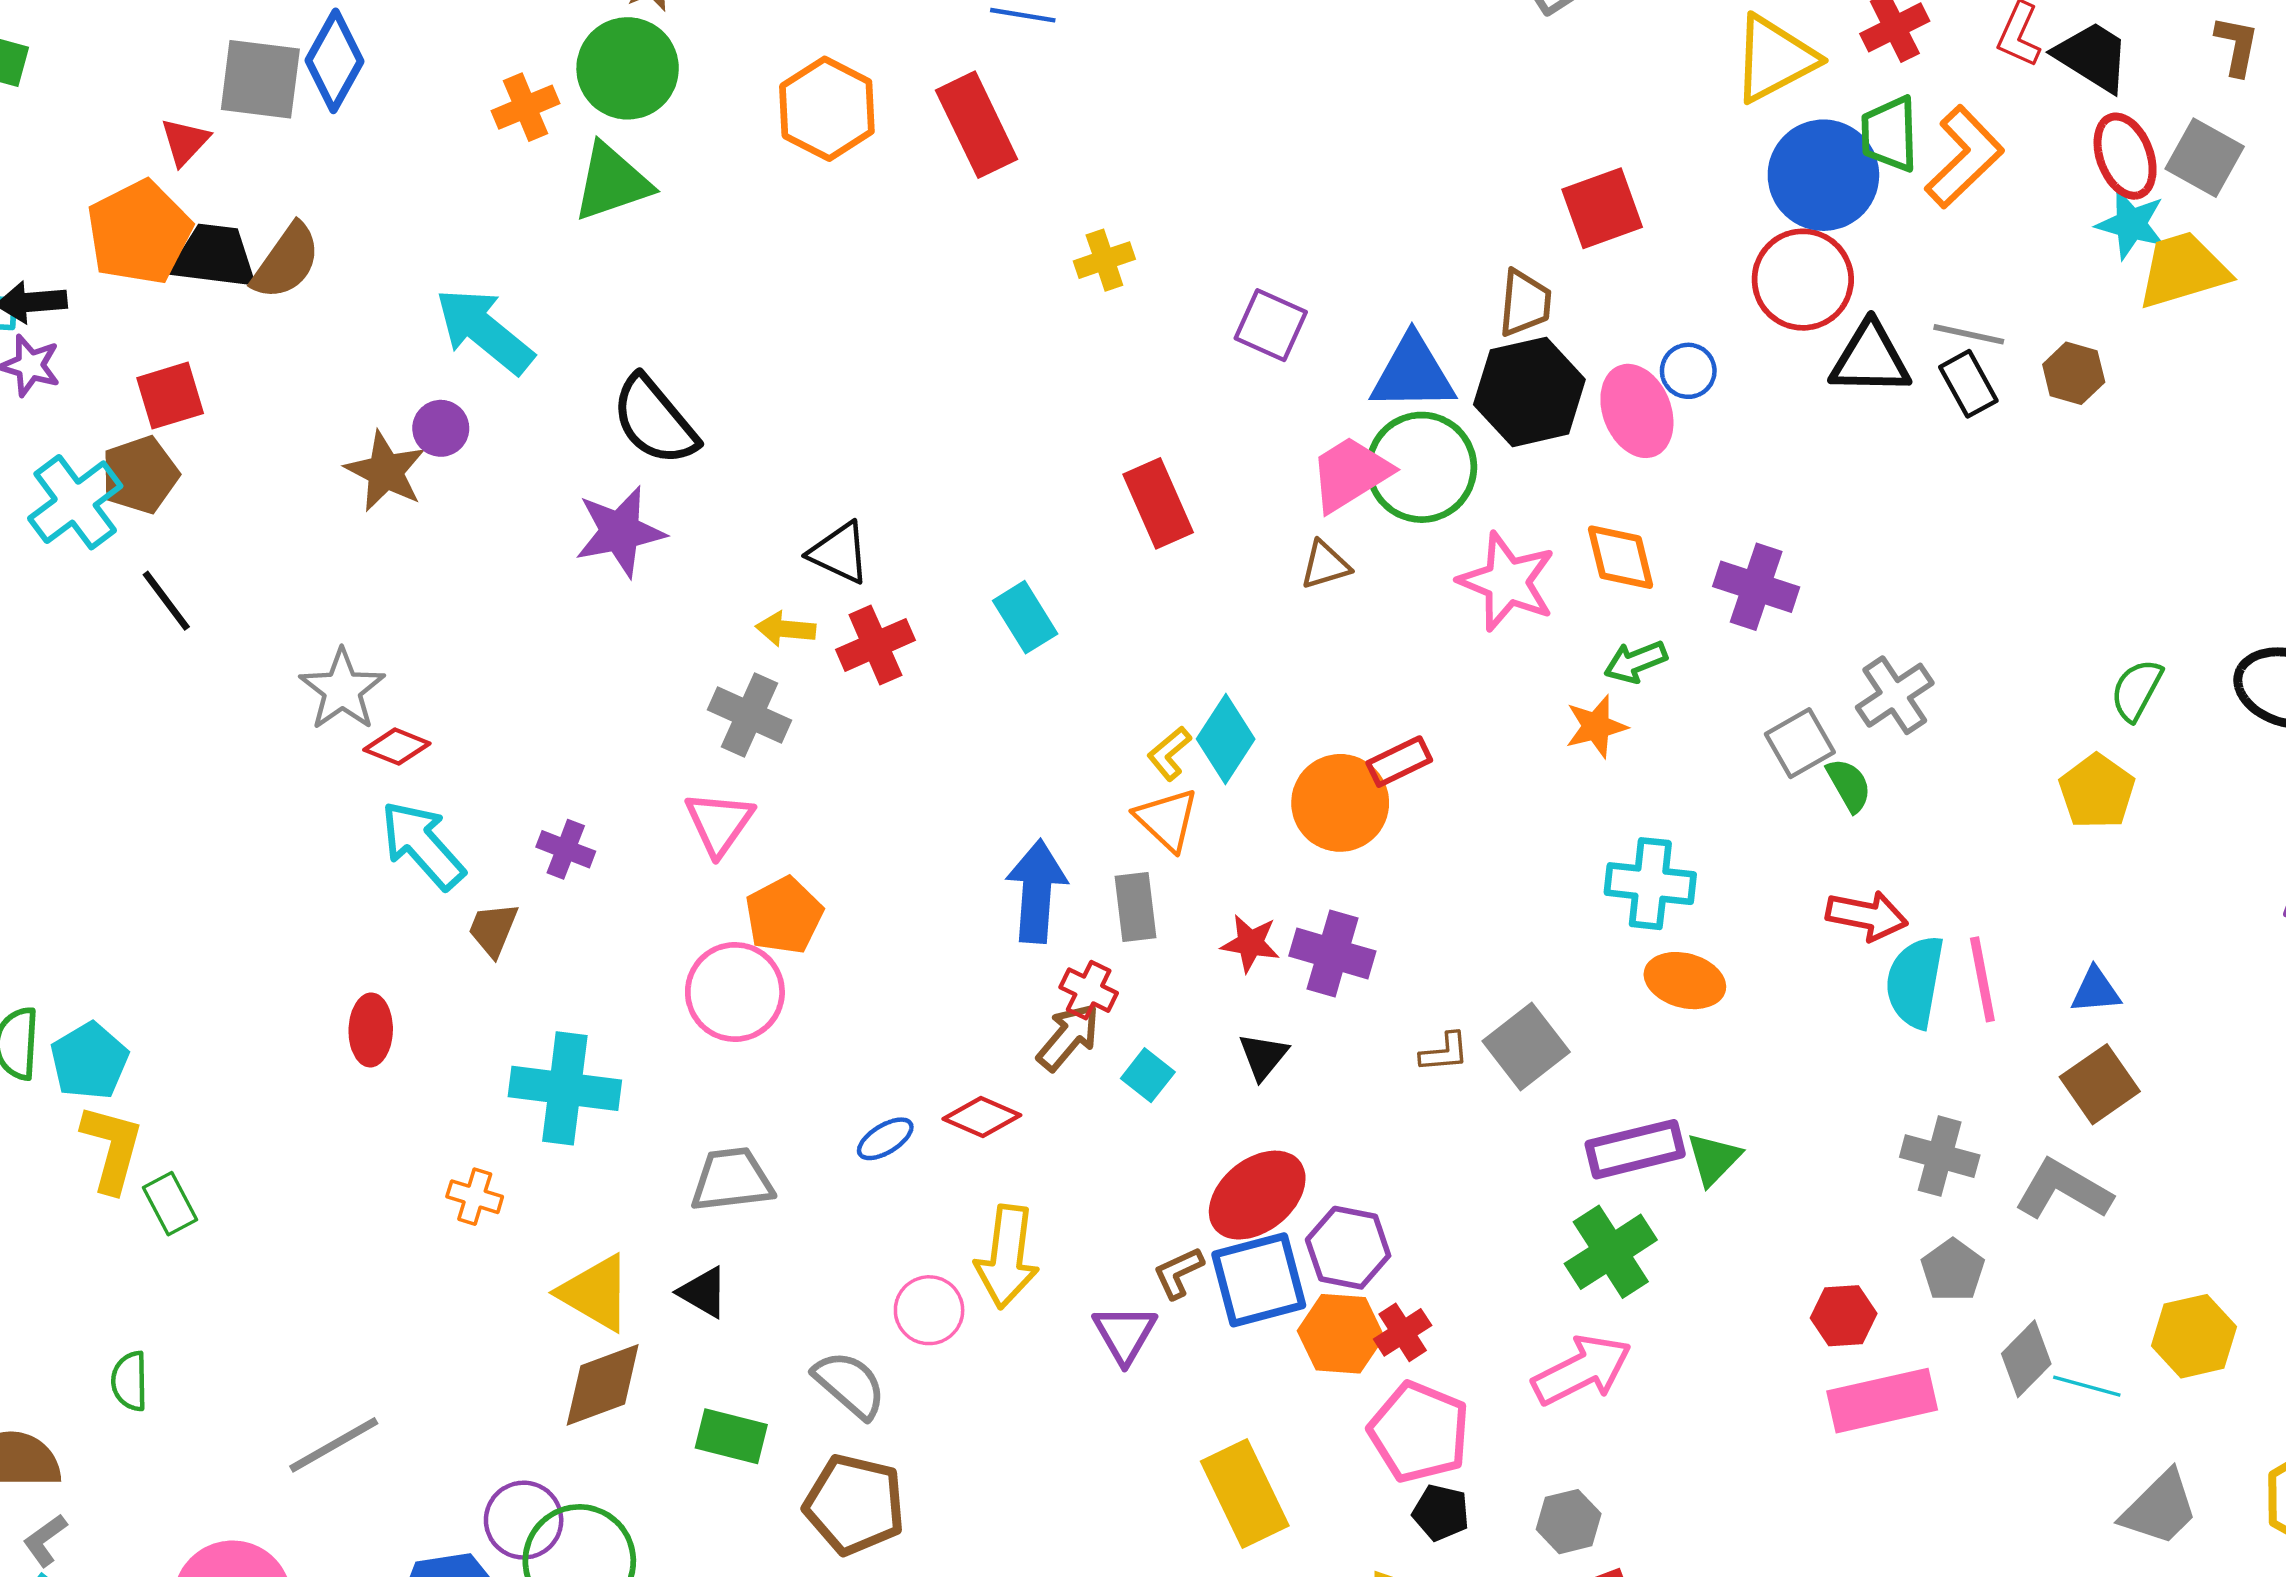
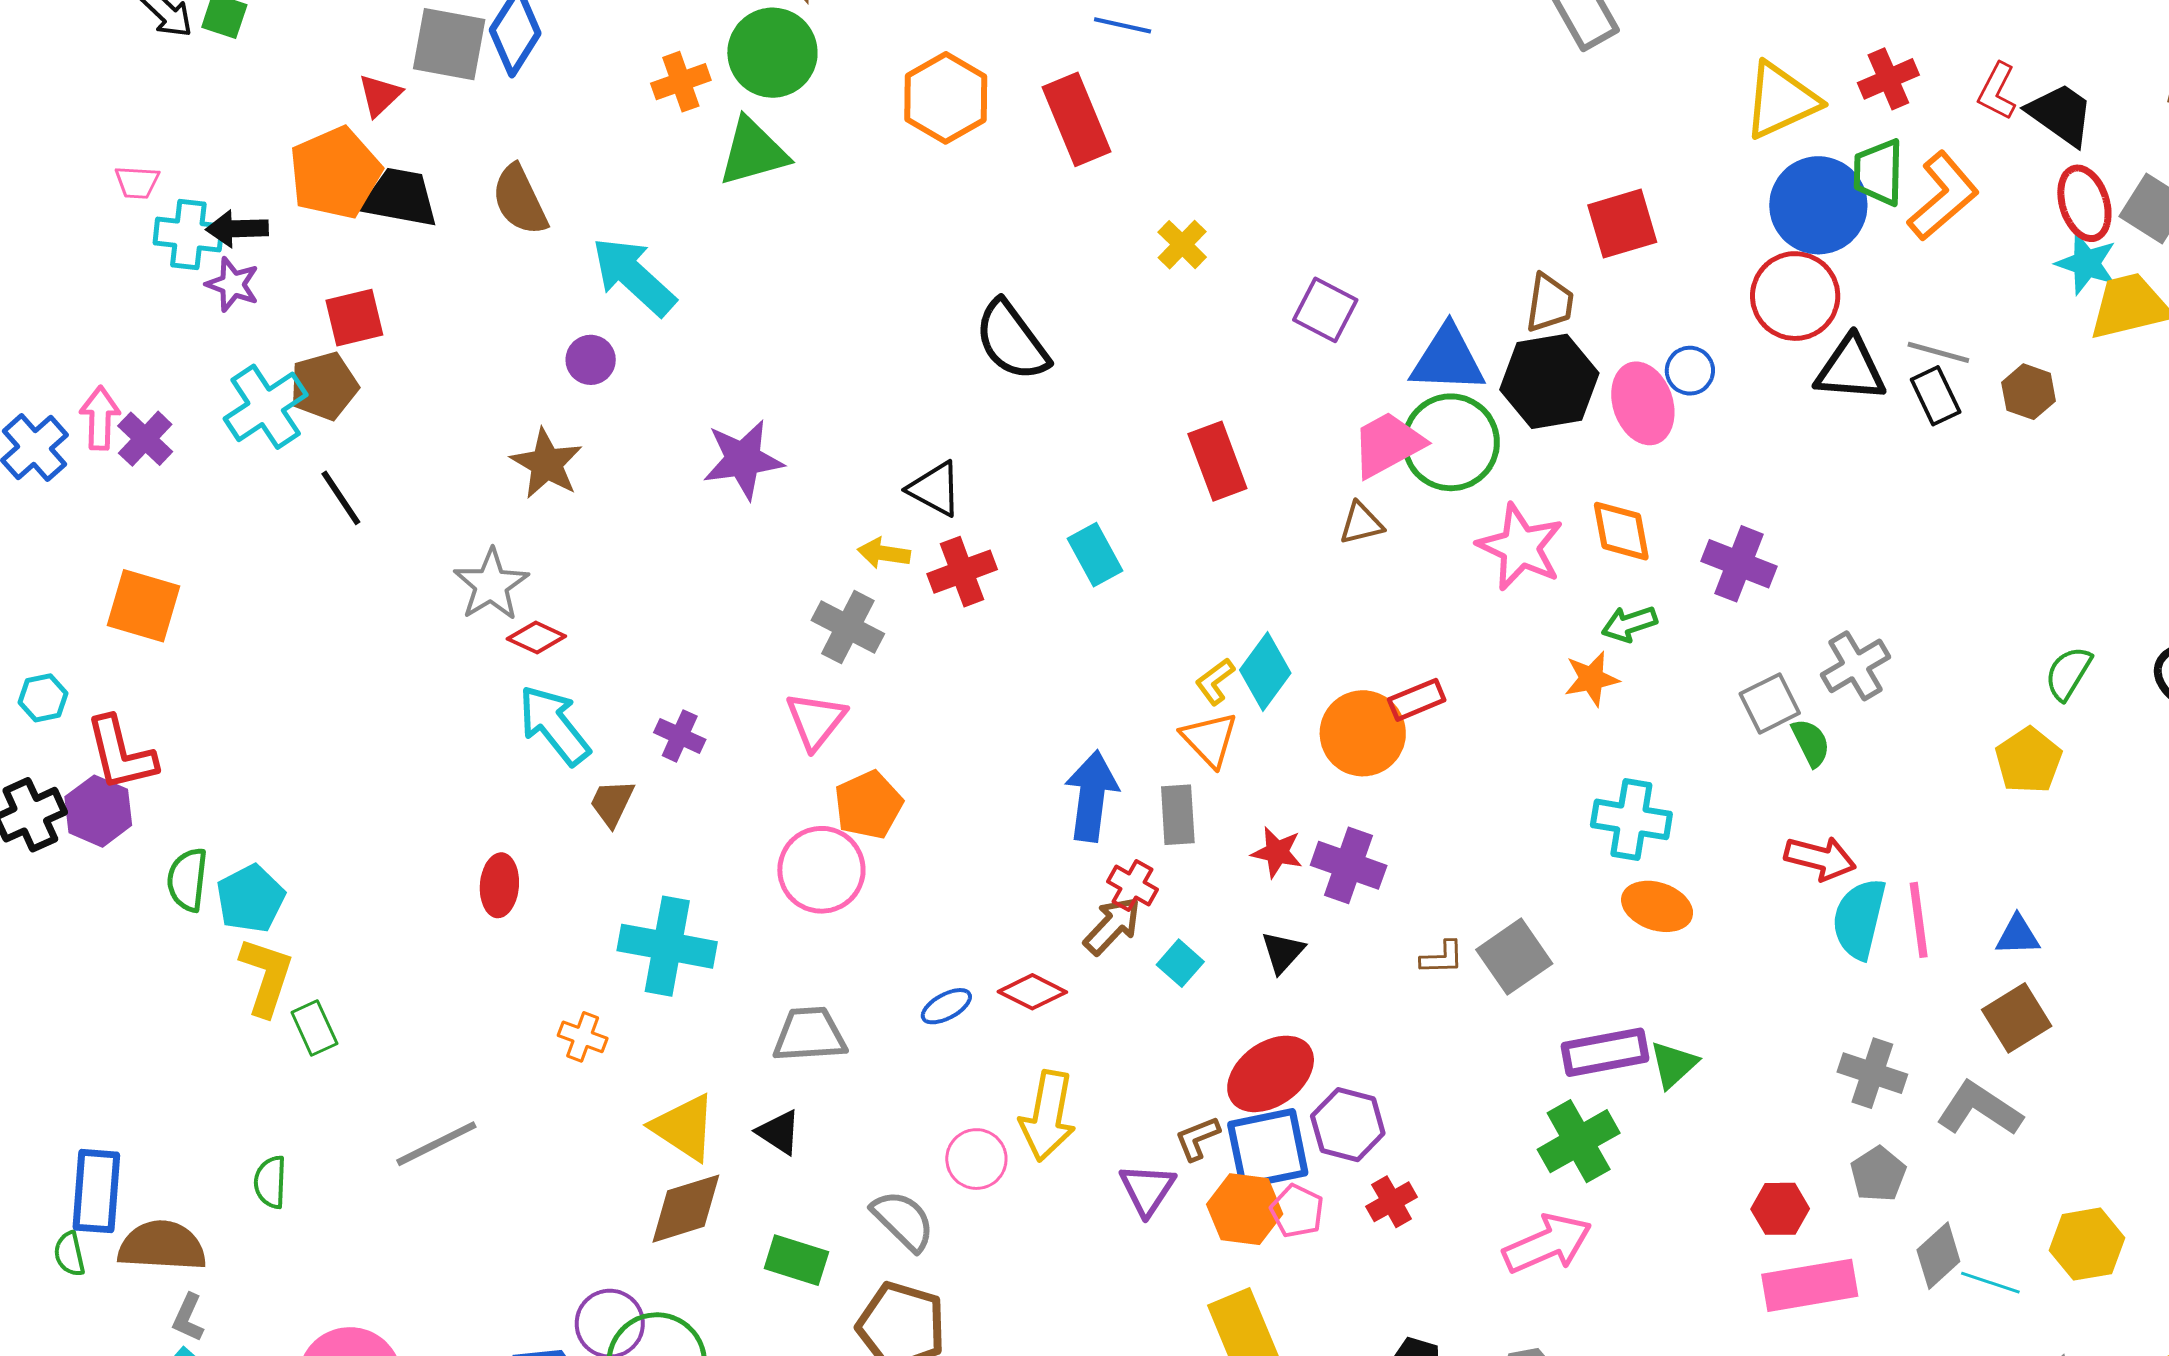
yellow cross: (1104, 260) -> (1182, 245), turned -30
brown semicircle: (286, 261) -> (520, 200), moved, turned 116
black semicircle: (655, 421) -> (1012, 341), moved
brown star: (385, 471) -> (547, 464), moved
orange hexagon: (1341, 1334) -> (1245, 1209), moved
pink pentagon: (1419, 1432) -> (1297, 1211), moved, size x0.6
gray line: (334, 1445) -> (436, 1144), moved
gray L-shape: (45, 1540) -> (188, 1318), turned -33

